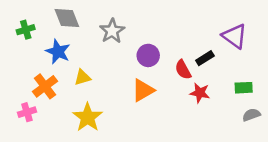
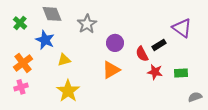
green cross: (26, 30) -> (20, 23), turned -32
orange cross: (45, 86) -> (23, 63), moved
green rectangle: (244, 88) -> (181, 73), moved
gray semicircle: (251, 115) -> (195, 97), moved

